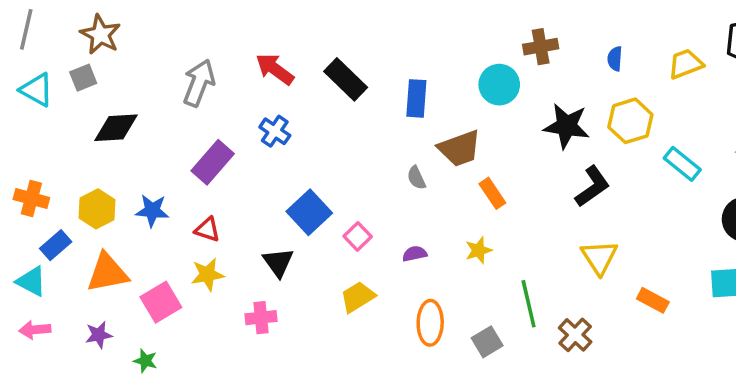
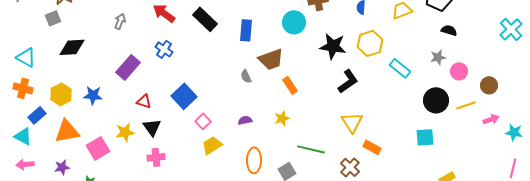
gray arrow: (199, 83) -> (120, 21), size x0.6
cyan triangle: (37, 90) -> (26, 57), moved
red triangle: (207, 230) -> (144, 101), moved
pink square: (358, 236) -> (203, 121), moved
black triangle: (278, 262) -> (152, 127), moved
orange rectangle: (653, 300) -> (372, 147), moved
green line: (529, 304) -> (311, 149), turned -64
brown cross: (575, 335) -> (350, 167), moved

